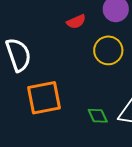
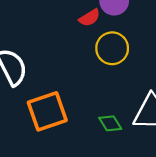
red semicircle: (76, 22) -> (90, 18), moved

